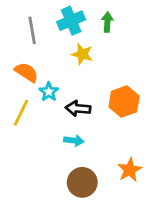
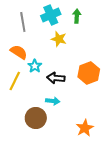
orange star: (130, 170) -> (85, 128), moved
brown circle: (82, 182) -> (36, 118), moved

